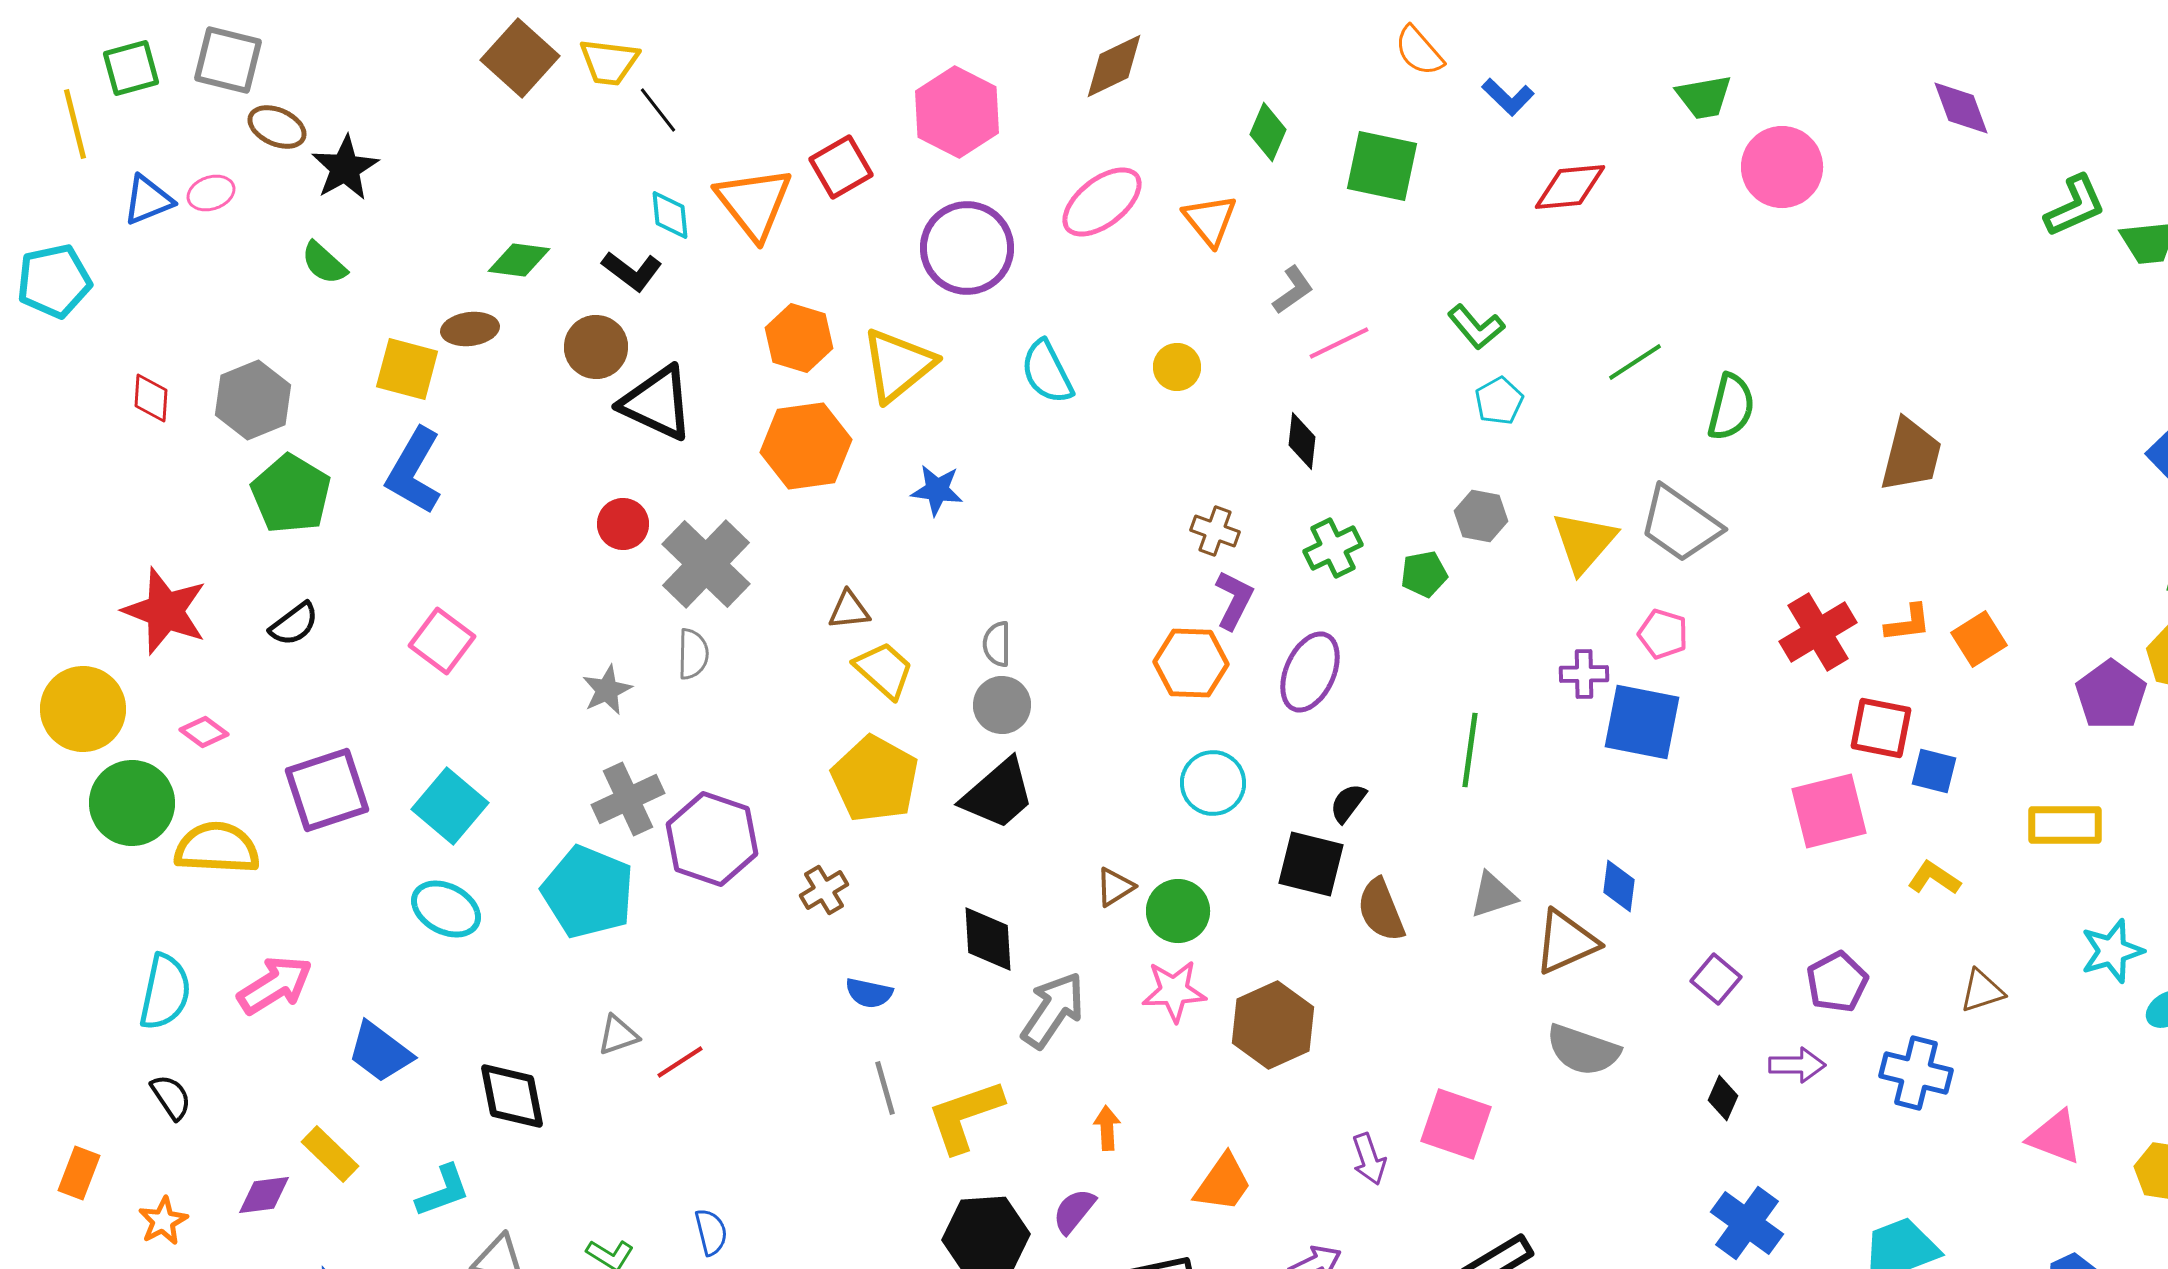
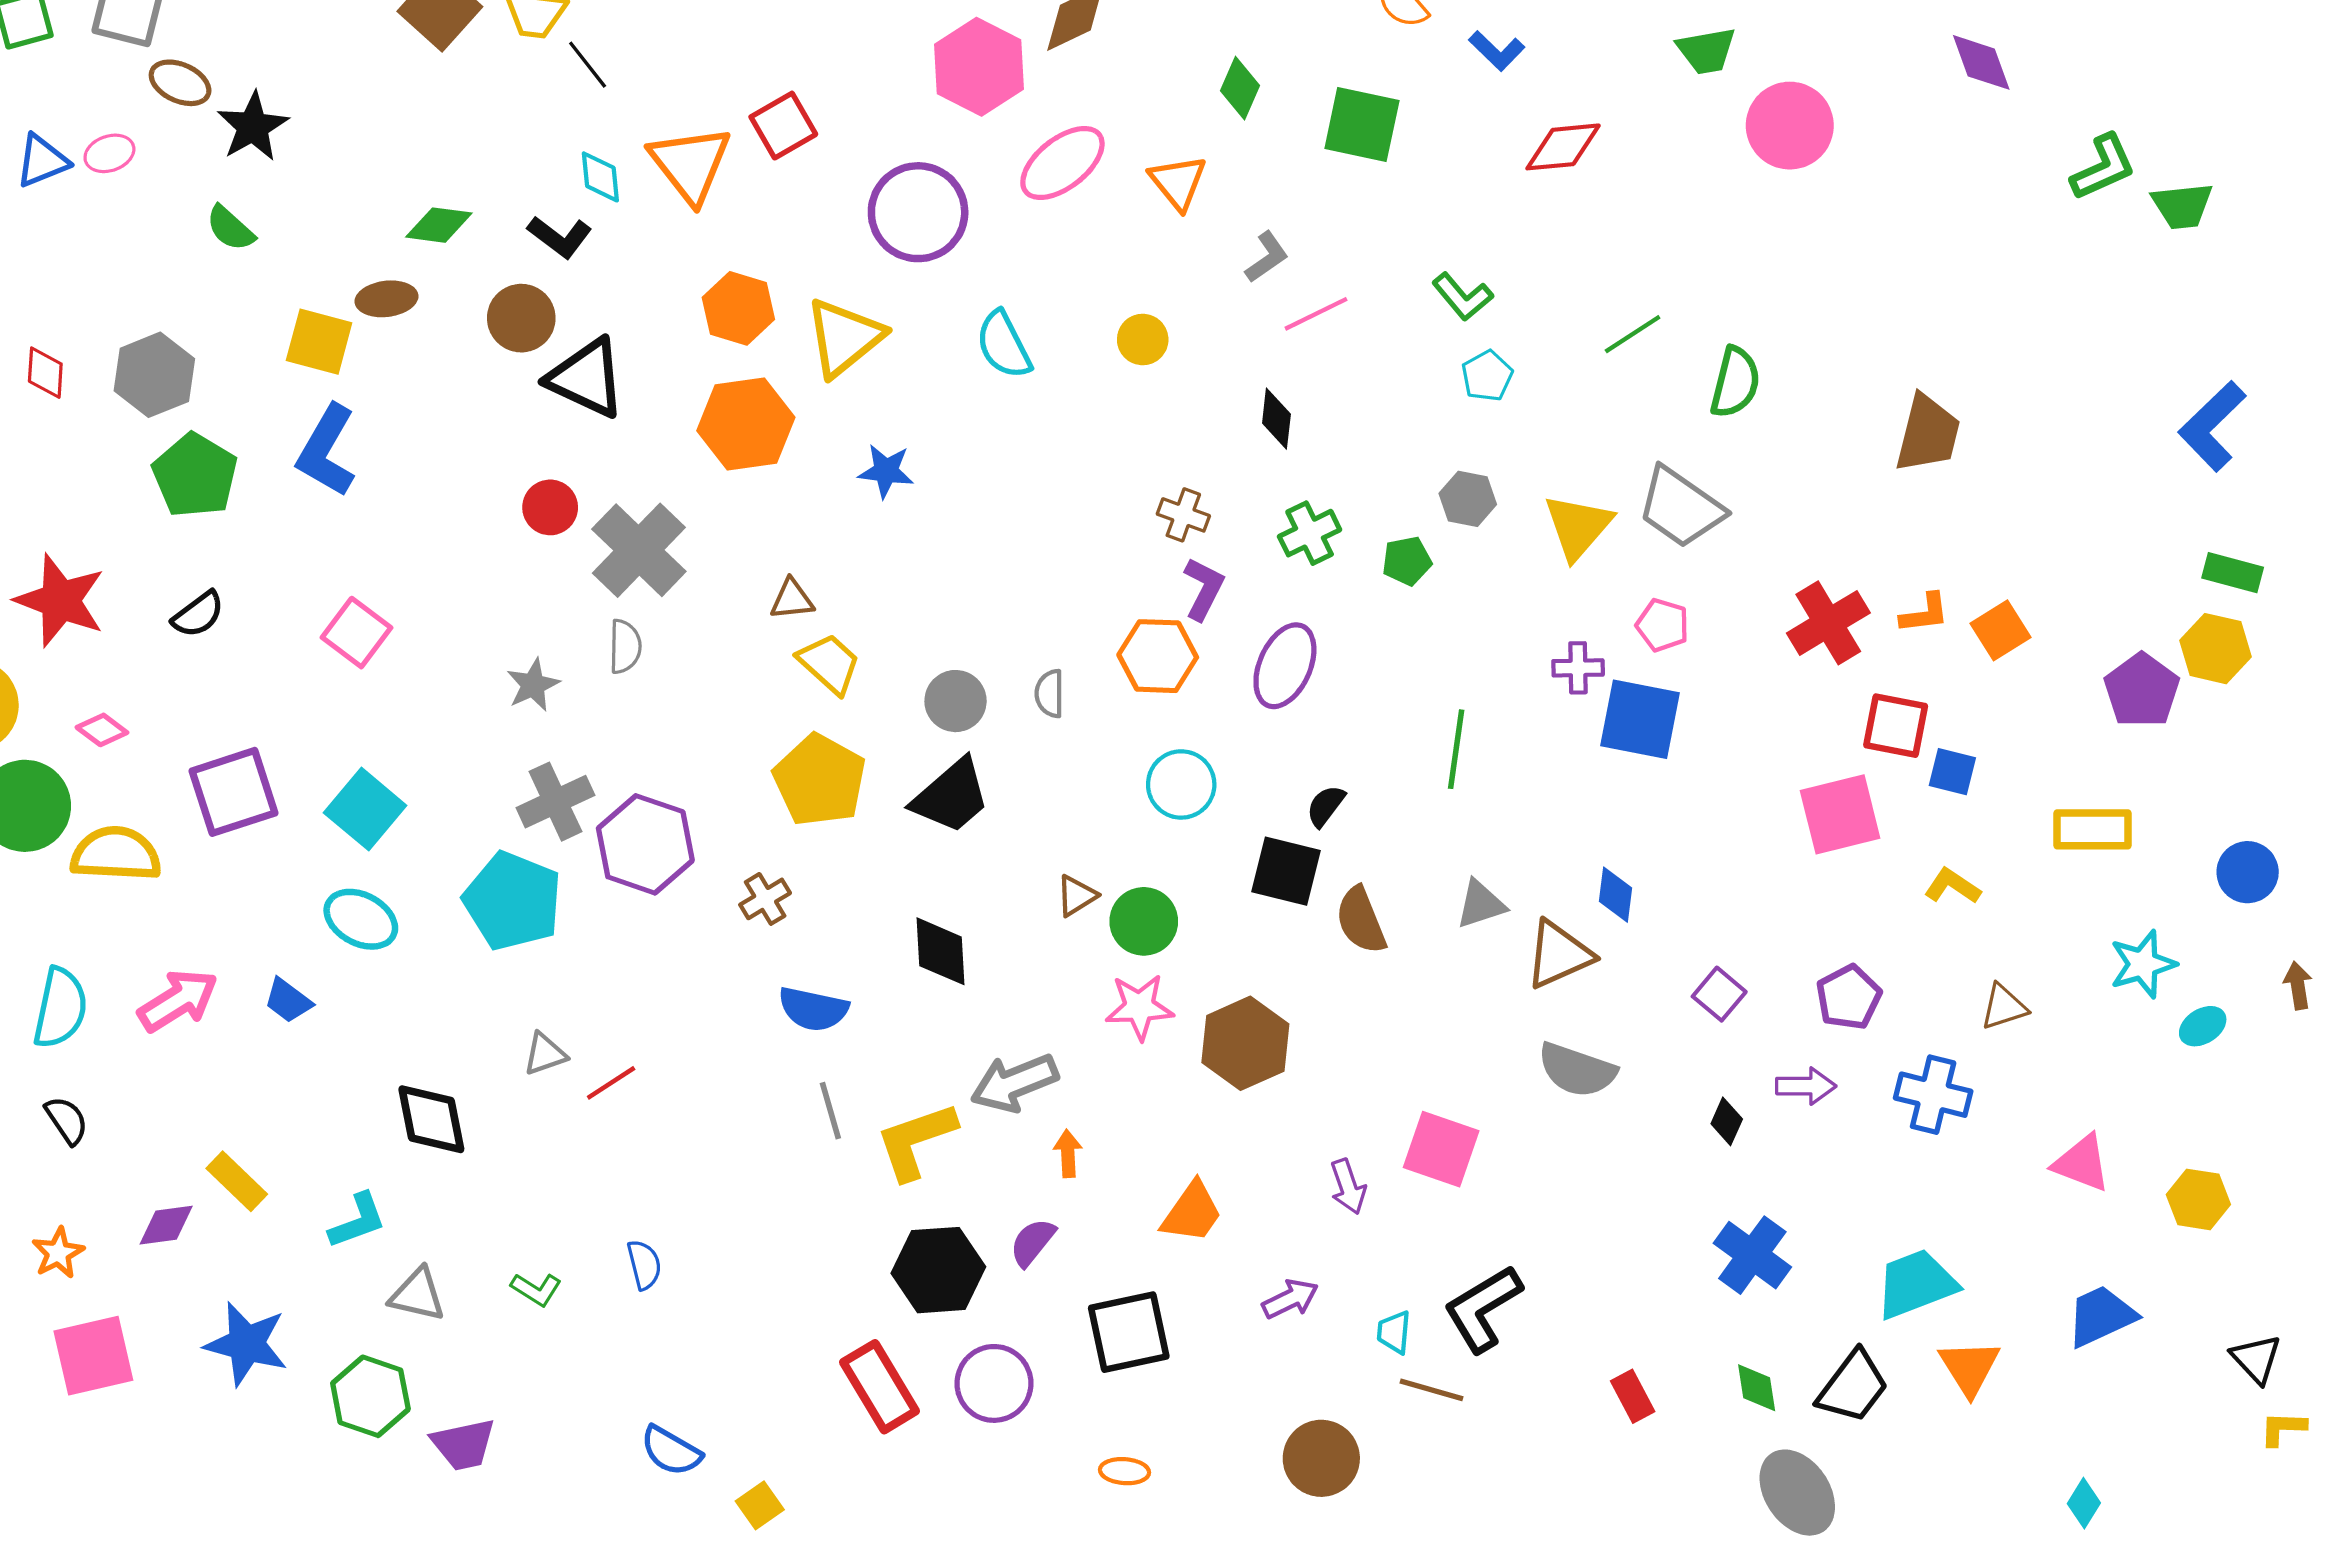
pink hexagon: (957, 112) -> (979, 67), moved
gray semicircle: (997, 644) -> (1050, 694), moved
blue semicircle: (869, 993) -> (813, 1009), size x1.4
gray arrow: (1053, 1010) -> (1014, 1083), moved, turned -146
blue trapezoid: (380, 1052) -> (288, 1001), moved, size x0.7

